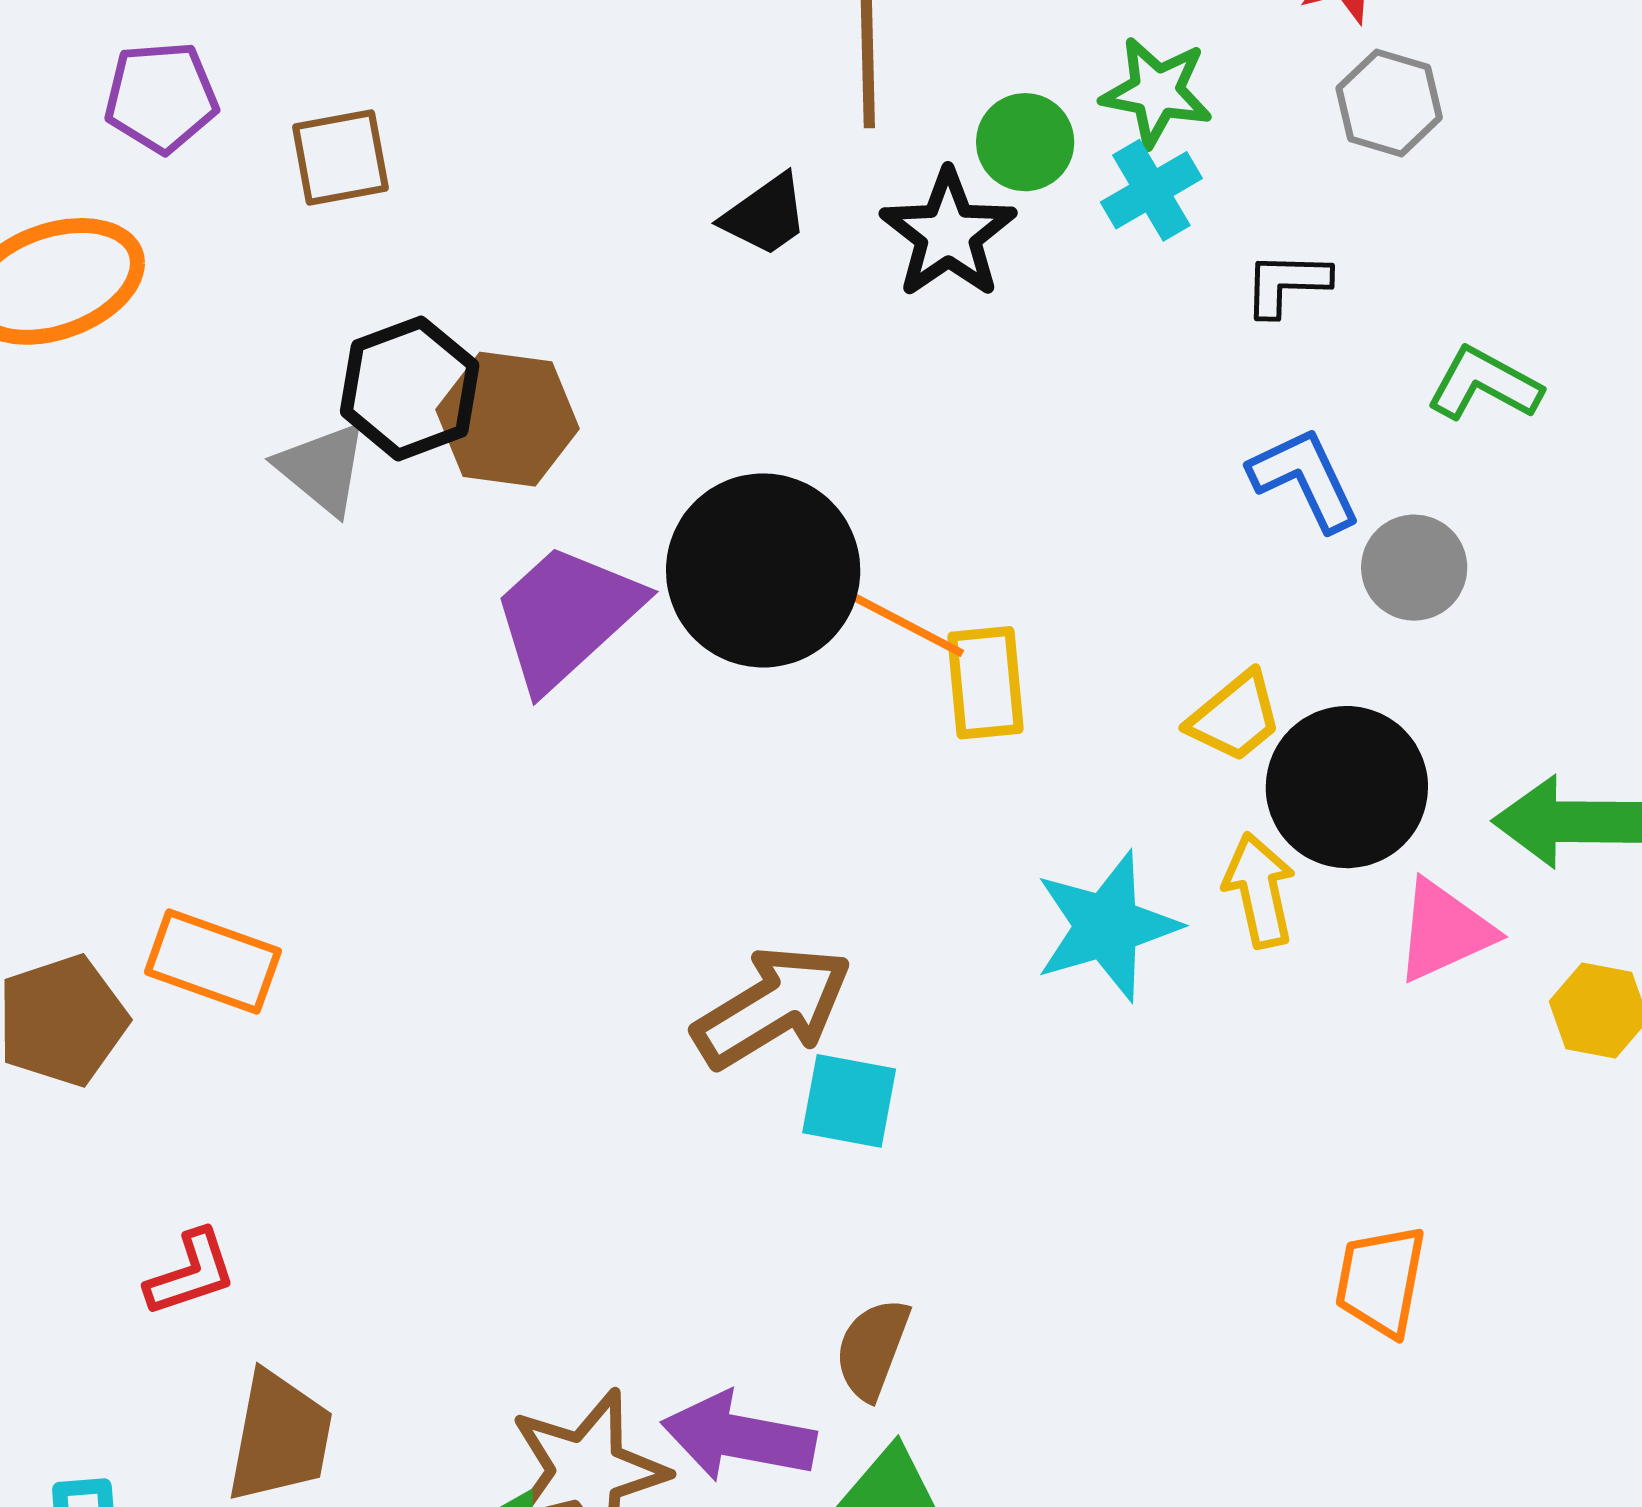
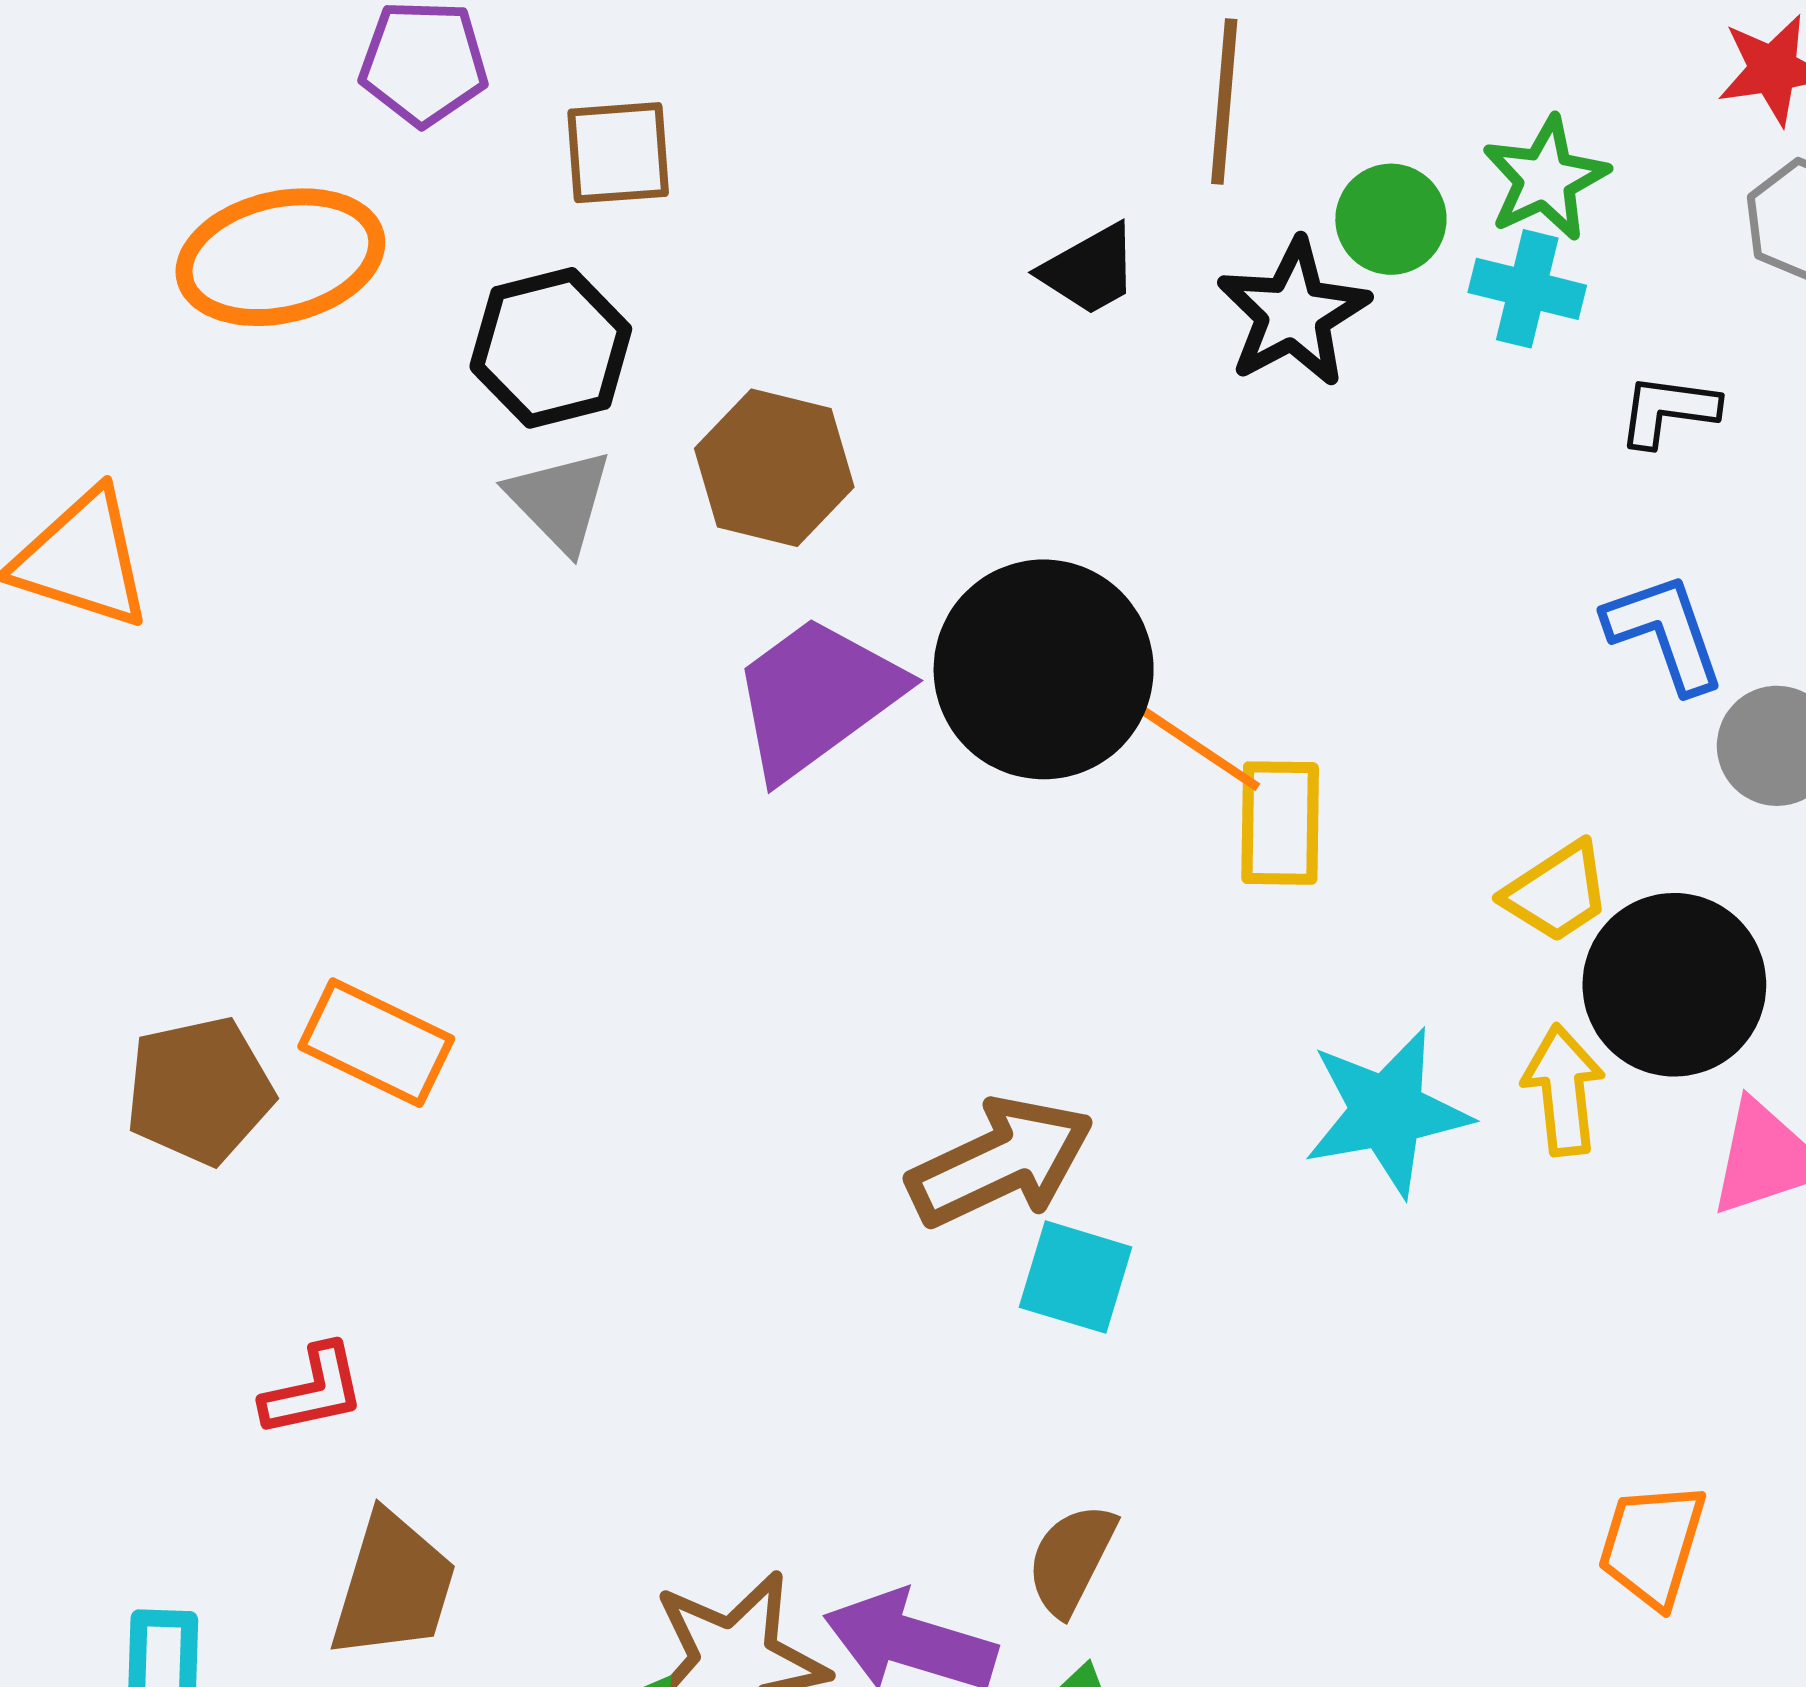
green star: (1157, 92) -> (1545, 179), turned 30
cyan cross: (1151, 190) -> (1527, 289), turned 38
black hexagon: (410, 388) -> (551, 348), moved

